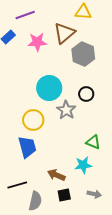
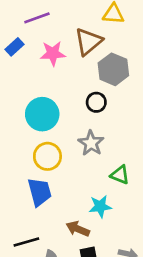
cyan circle: (49, 88) -> (42, 114), moved
black circle: (86, 94) -> (96, 102), moved
green triangle: (93, 142) -> (120, 175), moved
cyan star: (83, 165) -> (100, 206), moved

